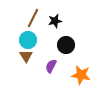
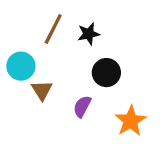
cyan circle: (28, 40) -> (21, 66), moved
orange star: (81, 75) -> (131, 121), turned 30

